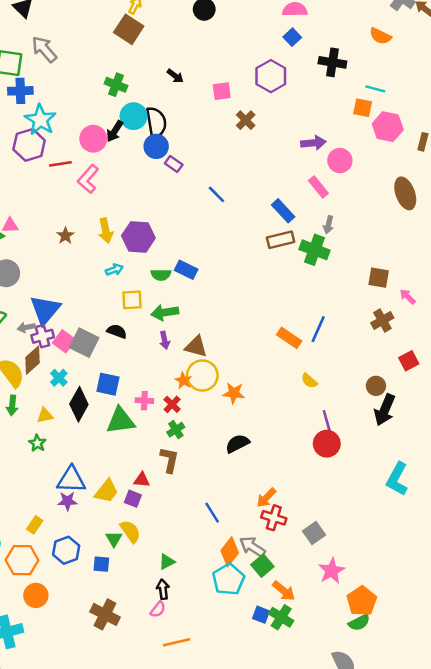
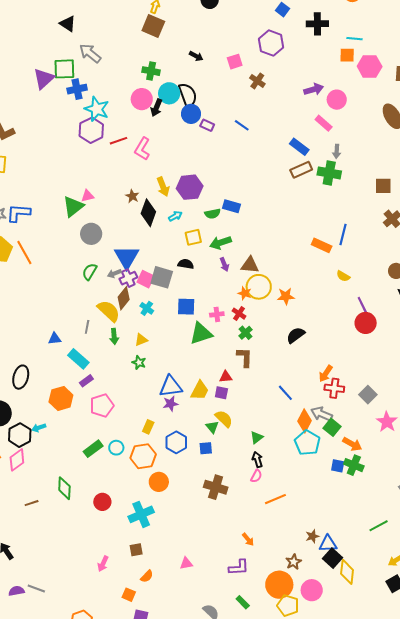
pink circle: (93, 139) -> (142, 99), moved
blue line: (216, 194) -> (242, 125), moved
black diamond: (79, 404) -> (148, 213), moved

